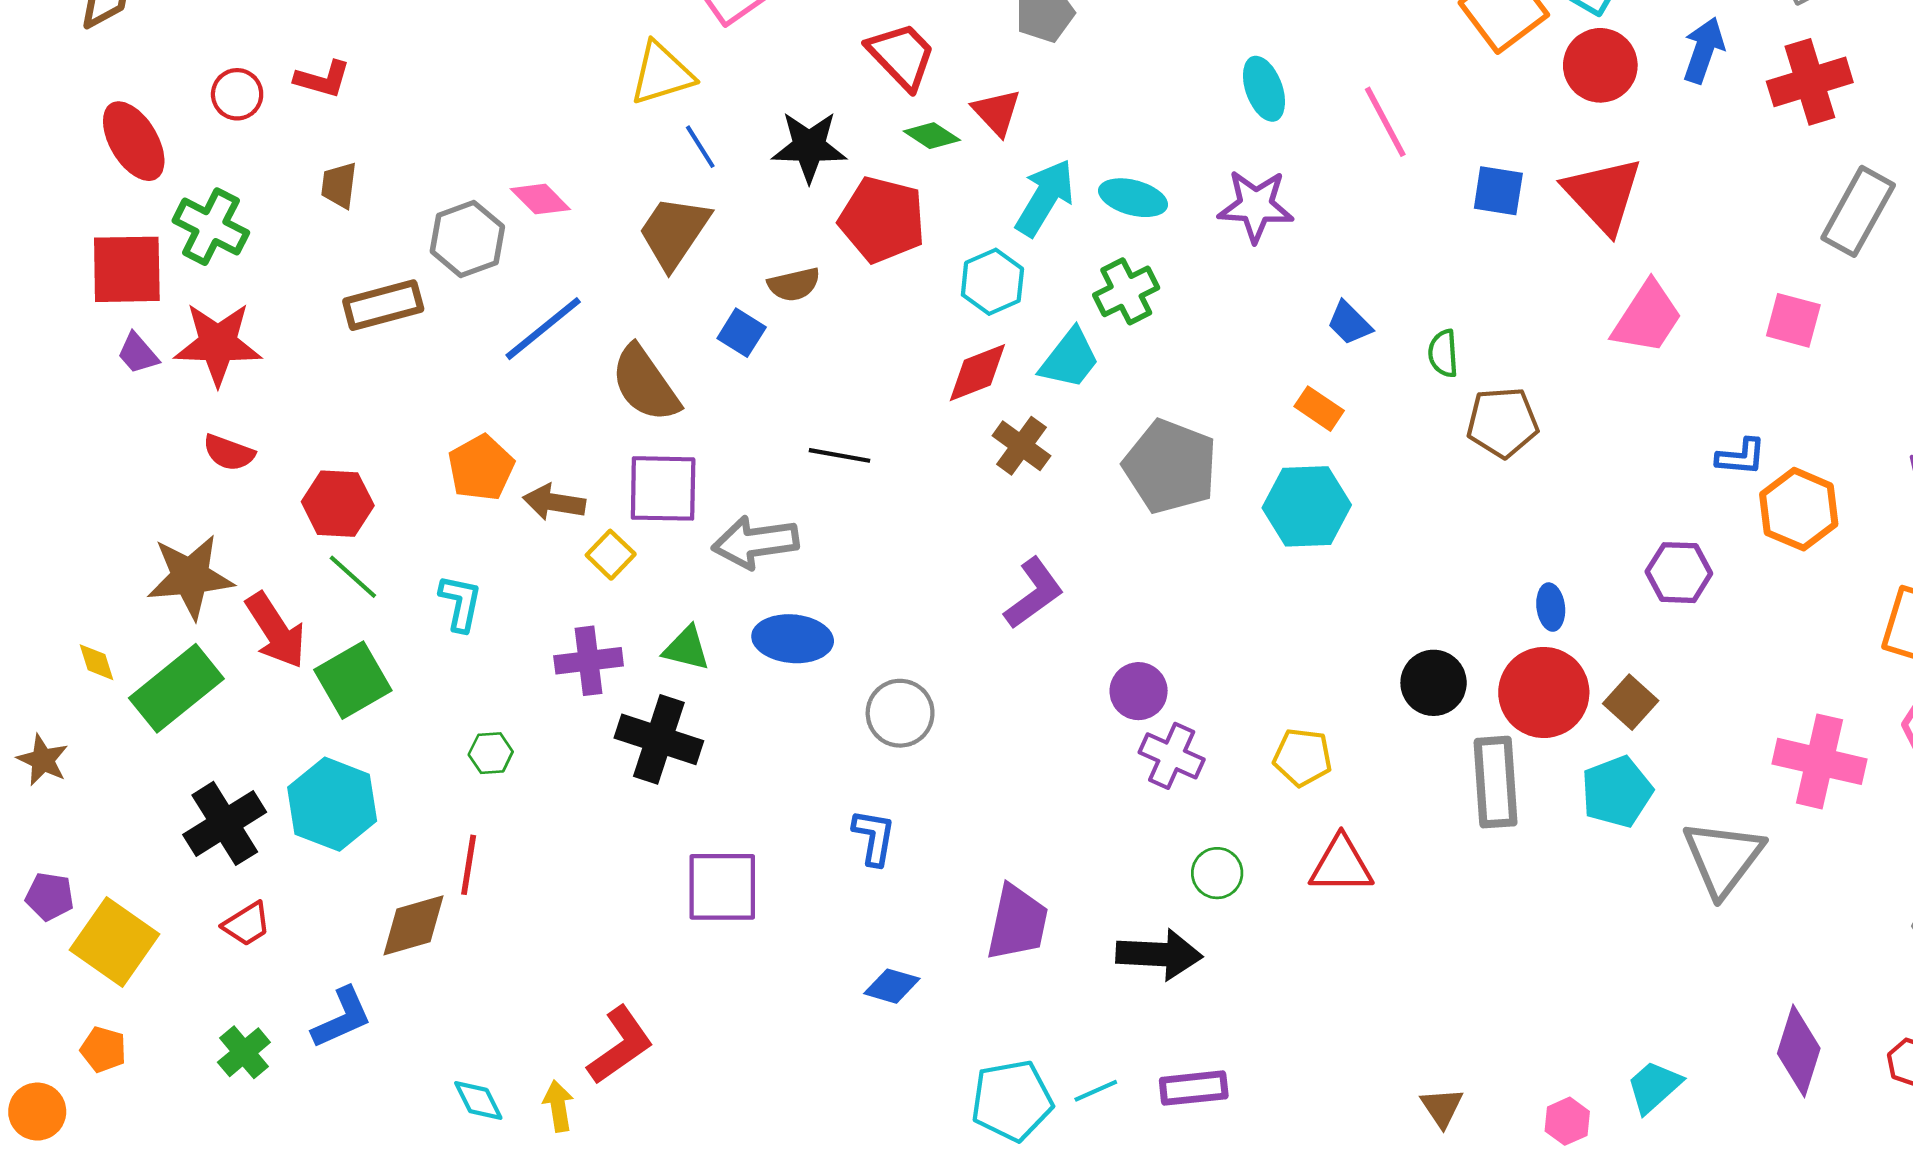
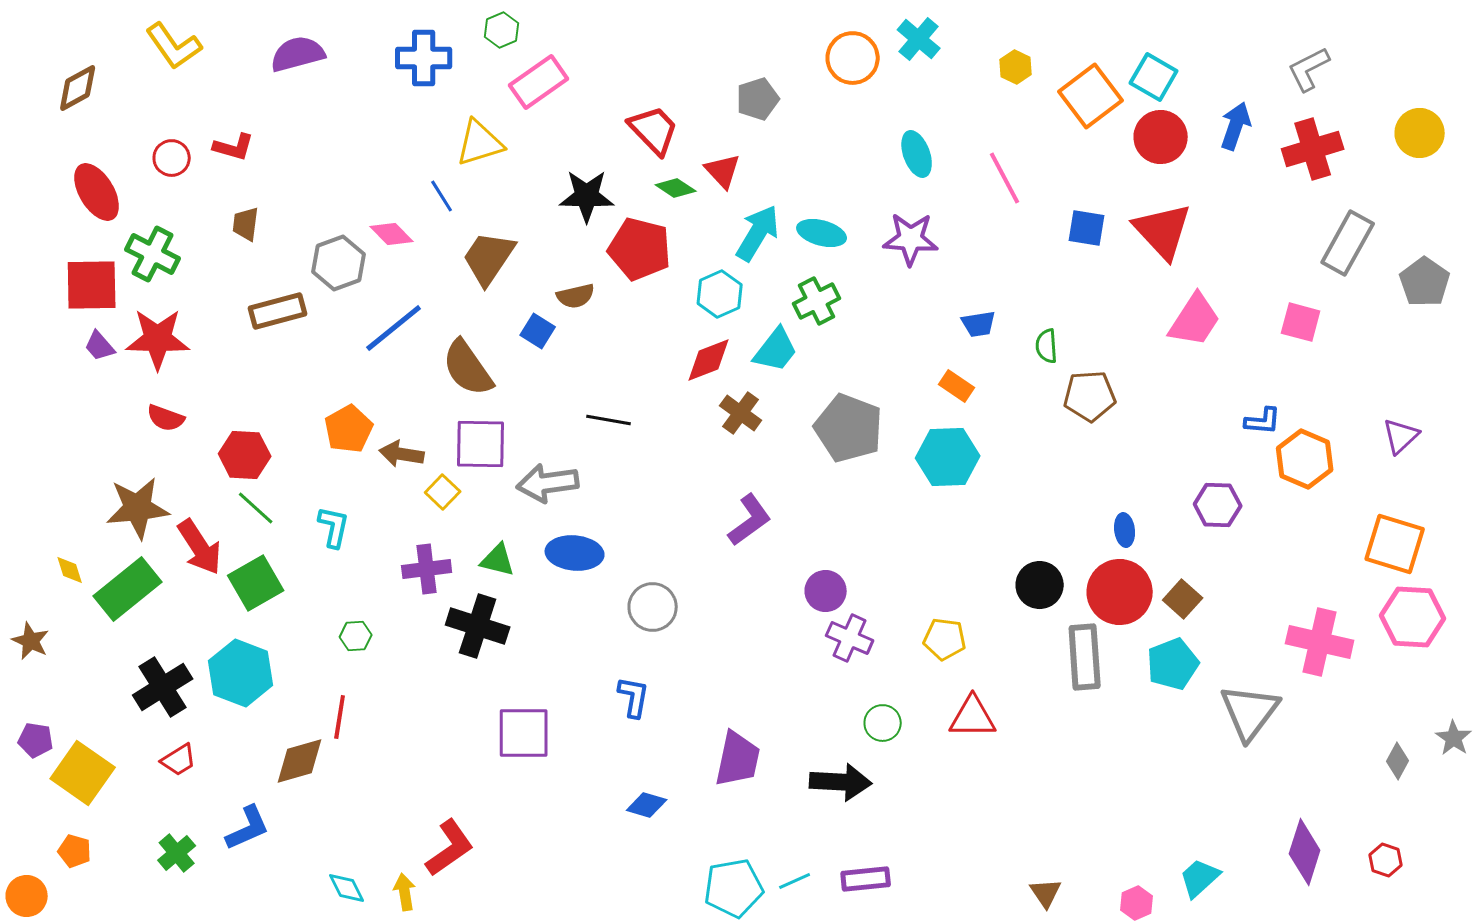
blue line: (700, 147) -> (442, 196), moved
blue trapezoid: (1349, 323) -> (979, 324), turned -54

